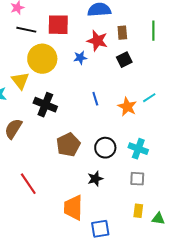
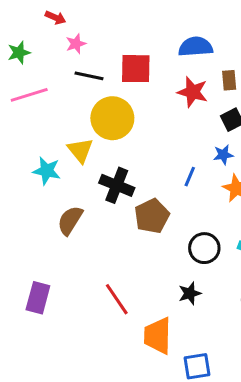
blue star: (80, 58) -> (223, 155), moved
blue line: (95, 99) -> (190, 177), turned 40
brown pentagon: (68, 145) -> (152, 216), moved
red line: (28, 184) -> (117, 299), moved

